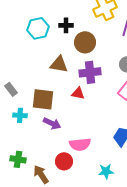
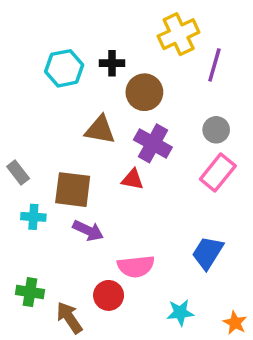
purple cross: (90, 72) -> (153, 143), turned 35

